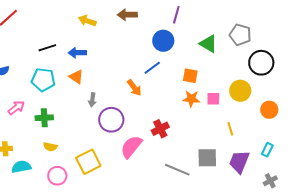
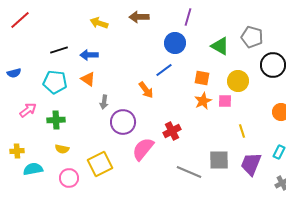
yellow circle: (240, 91) -> (238, 81), moved
orange star: (191, 99) -> (203, 101), turned -30

